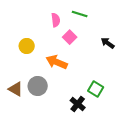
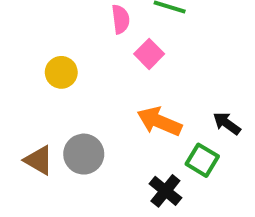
black arrow: (108, 43) -> (227, 123), moved
orange arrow: (57, 62) -> (159, 121), moved

